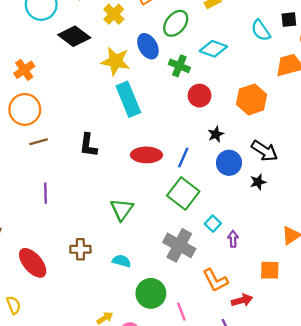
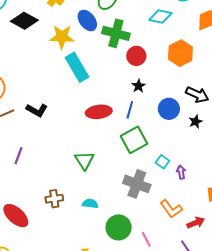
cyan diamond: (213, 49) -> (160, 17), moved
green cross: (179, 66) -> (116, 33), size x1.5
black star: (216, 134) -> (139, 86), moved
black L-shape: (88, 145) -> (37, 110), moved, turned -60
purple line: (46, 193) -> (19, 156), turned 30
green square: (183, 193) -> (134, 140), turned 32

